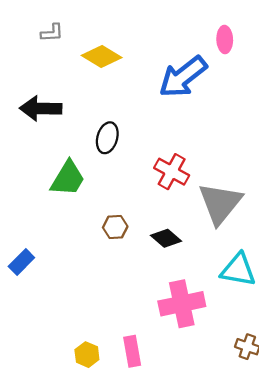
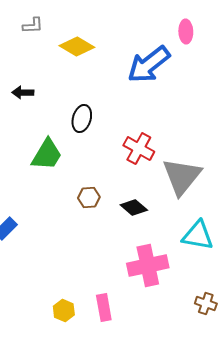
black arrow: (41, 108) -> (23, 92), size x0.6

